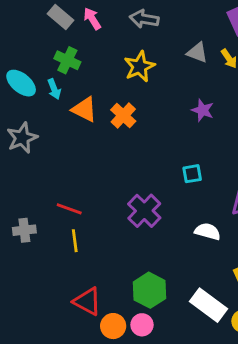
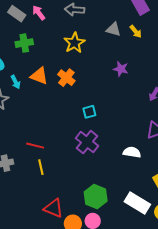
green cross: (67, 60) -> (24, 43), turned -30
cyan arrow: (54, 89) -> (16, 82), moved
cyan square: (192, 174) -> (89, 112), moved

